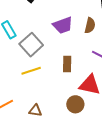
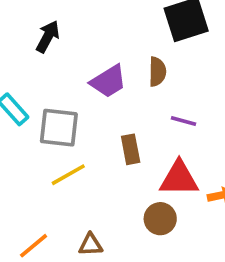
gray square: (31, 45) -> (59, 128), turned -30

